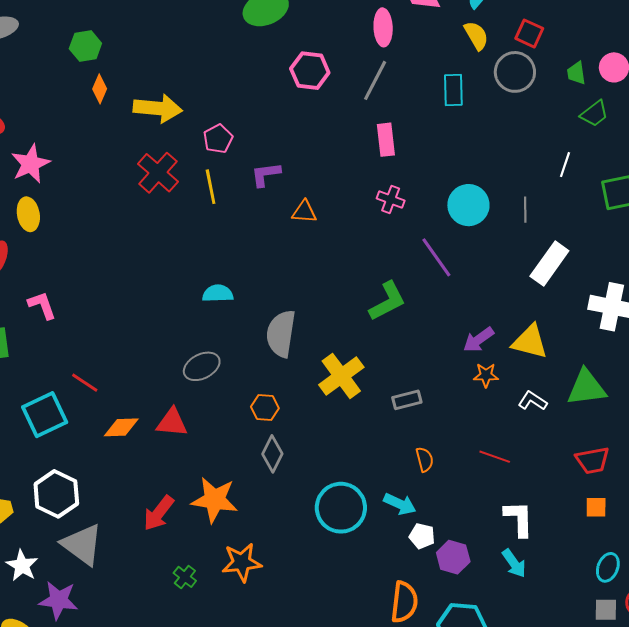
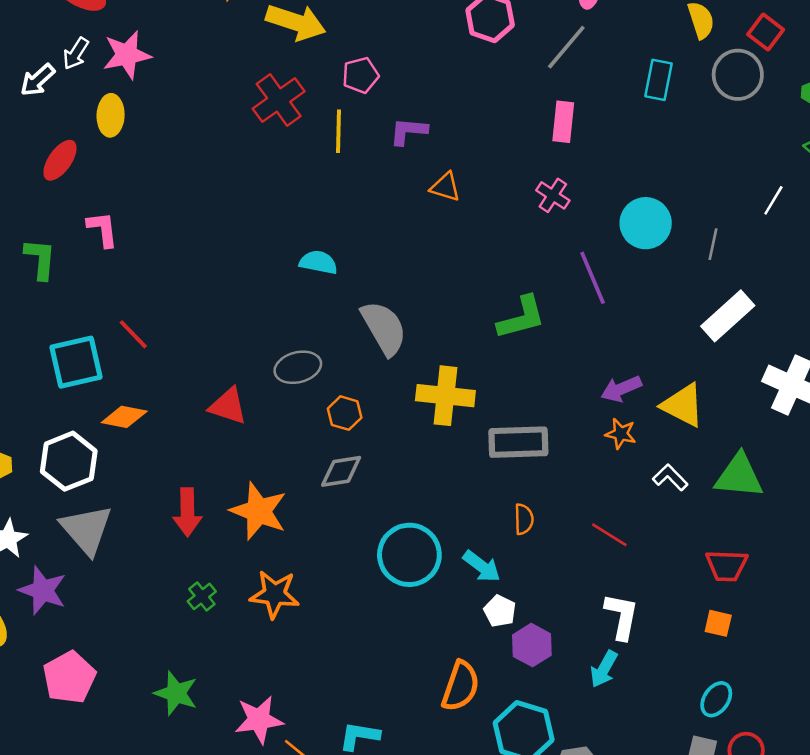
gray semicircle: (281, 334) -> (384, 328), turned 129
gray ellipse: (202, 366) -> (298, 367), moved
yellow cross: (341, 376) -> (445, 396), turned 30
gray rectangle: (407, 400) -> (518, 442), size x1.6
orange diamond: (121, 427) -> (124, 417), moved
gray diamond: (272, 454) -> (341, 471), turned 42
red arrow: (159, 513) -> (187, 512), turned -51
cyan arrow: (514, 563) -> (604, 669), turned 52

